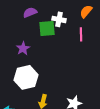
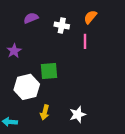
green square: (47, 28) -> (49, 71), moved
purple star: (23, 48) -> (14, 51), moved

